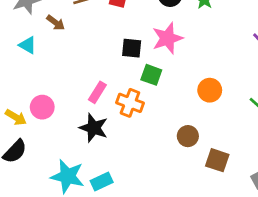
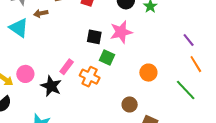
brown arrow: (56, 23) -> (41, 13), turned 128
cyan triangle: (28, 45) -> (19, 28), size x1.5
black star: (94, 128) -> (51, 86), moved

